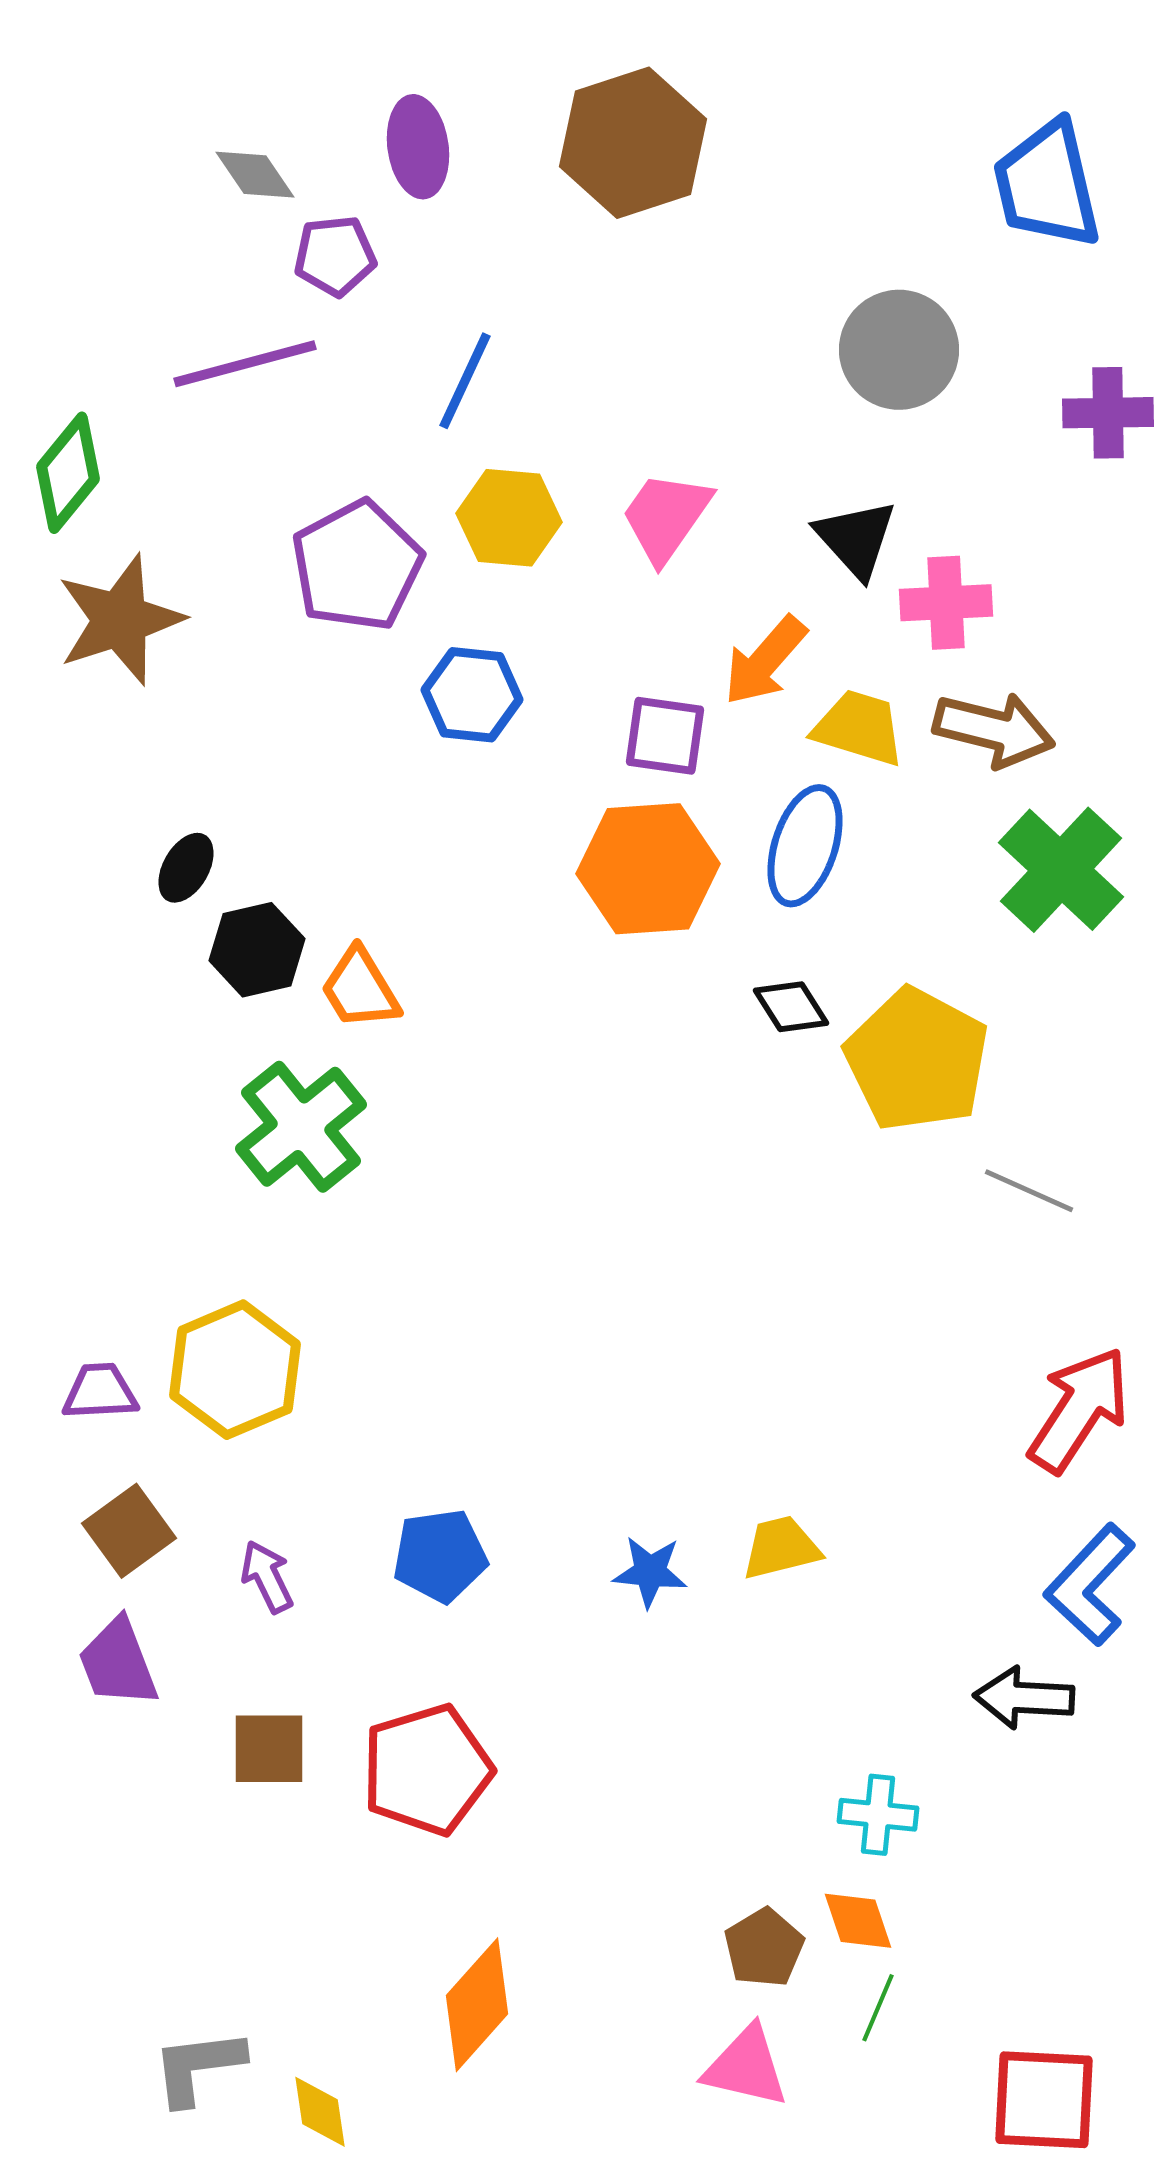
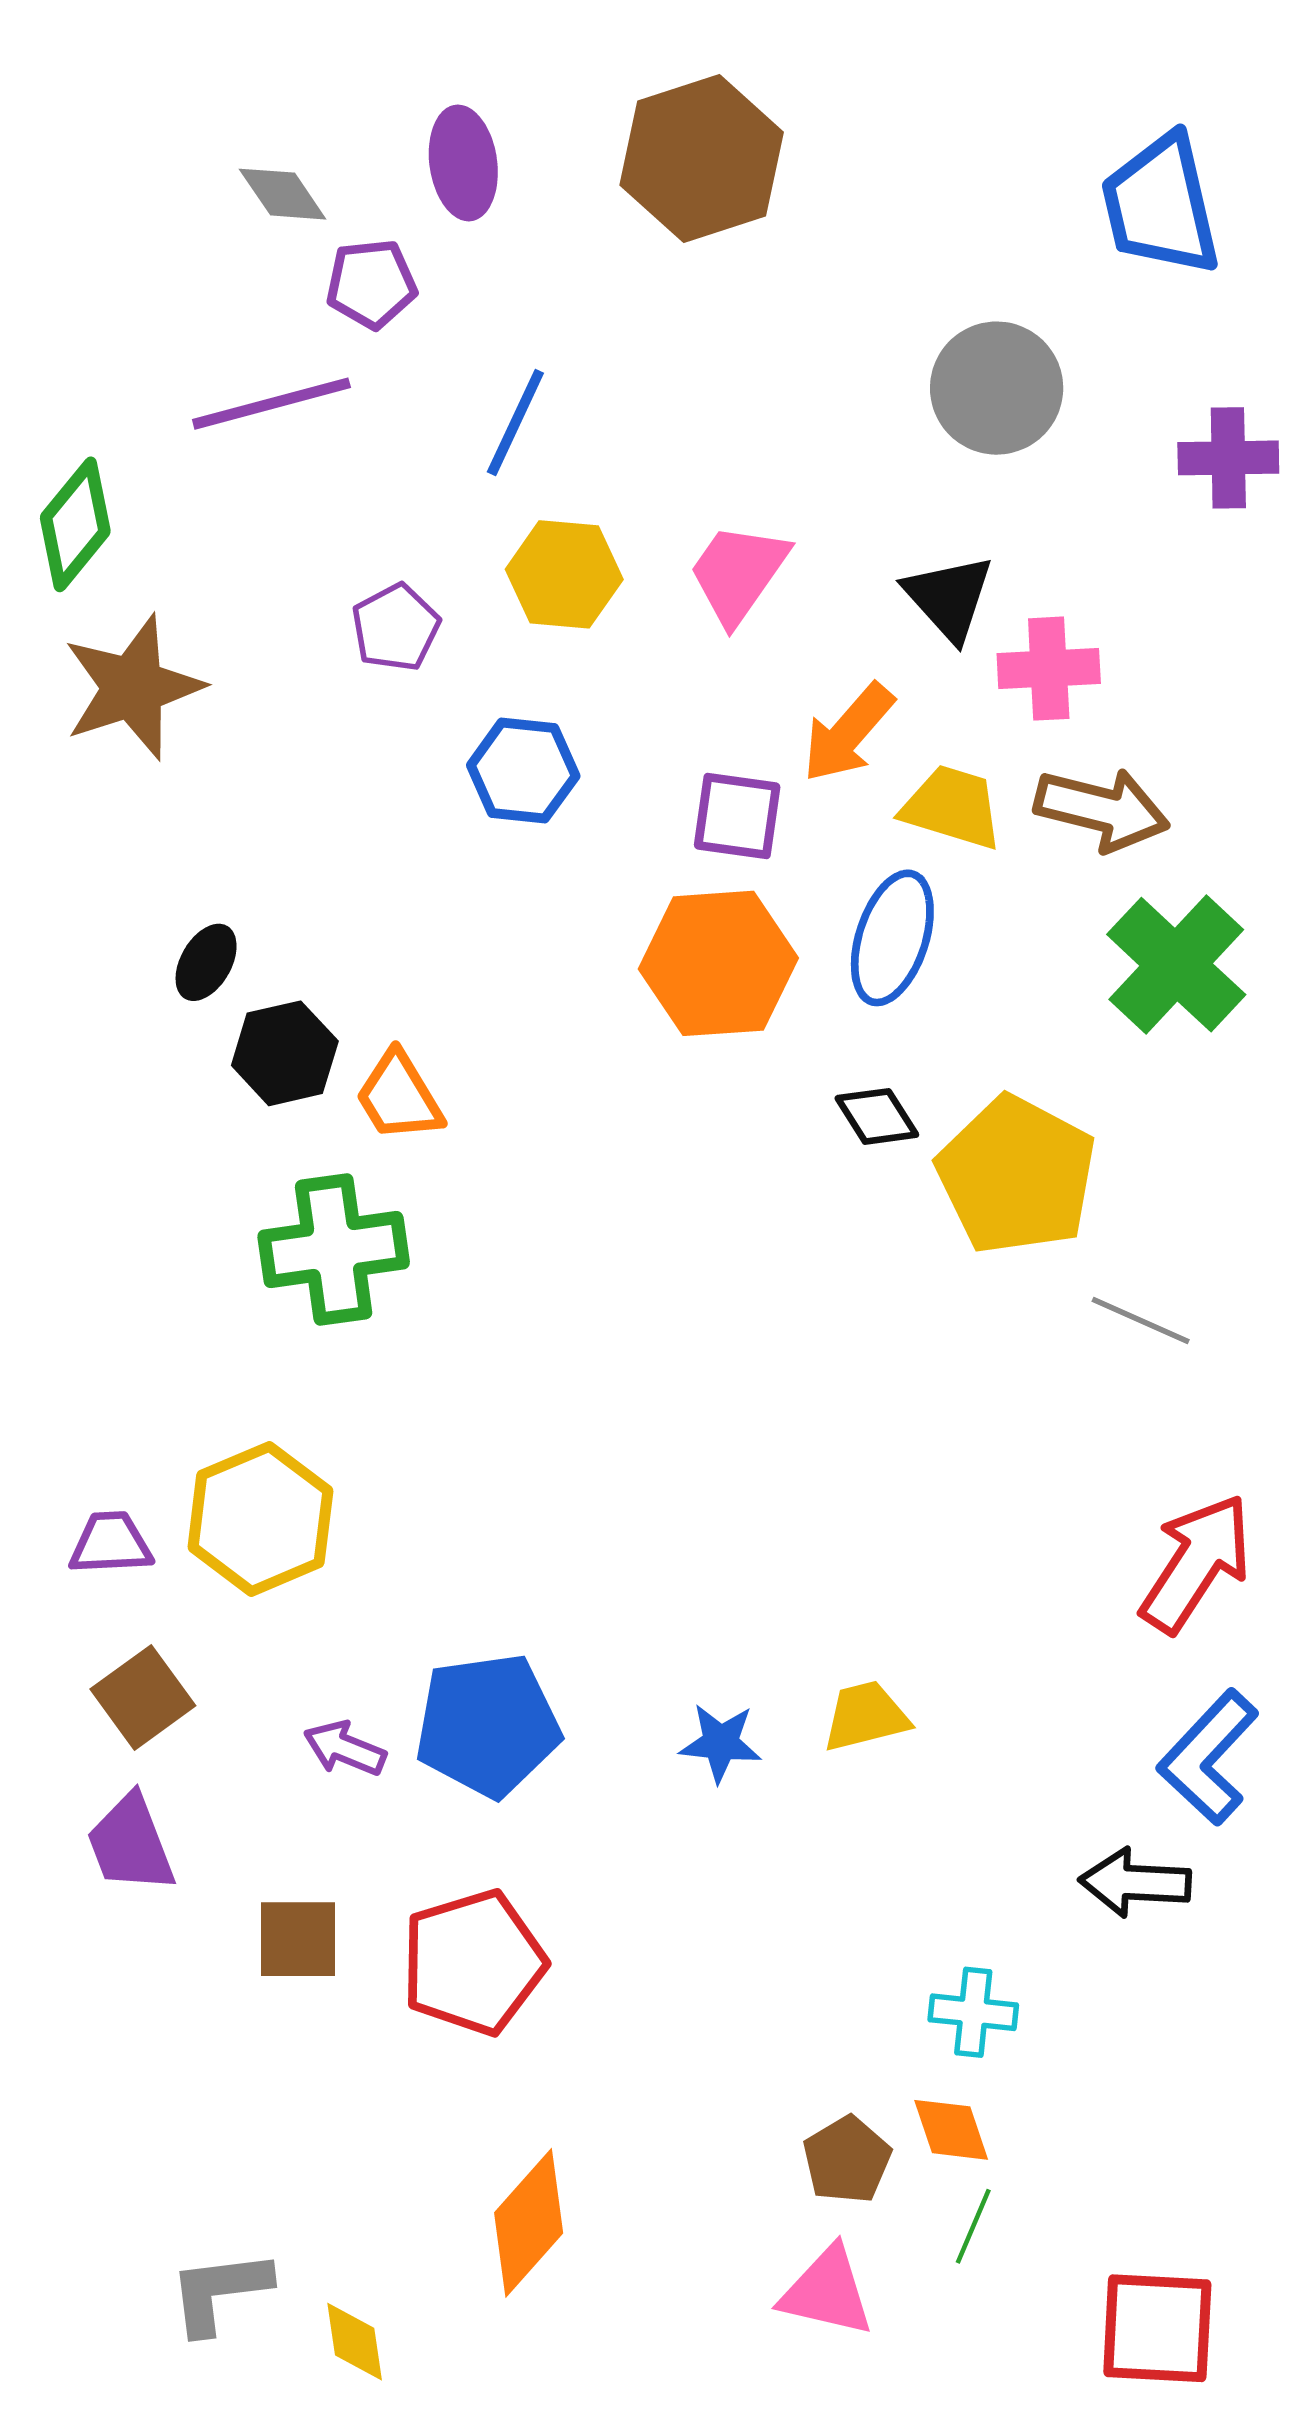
purple pentagon: (357, 566) -> (396, 628), size x0.6
green cross: (301, 1127) -> (334, 1250), turned 31
blue pentagon: (440, 1556) -> (488, 1725), size x1.4
purple arrow: (267, 1577) -> (345, 1748), moved, turned -42

